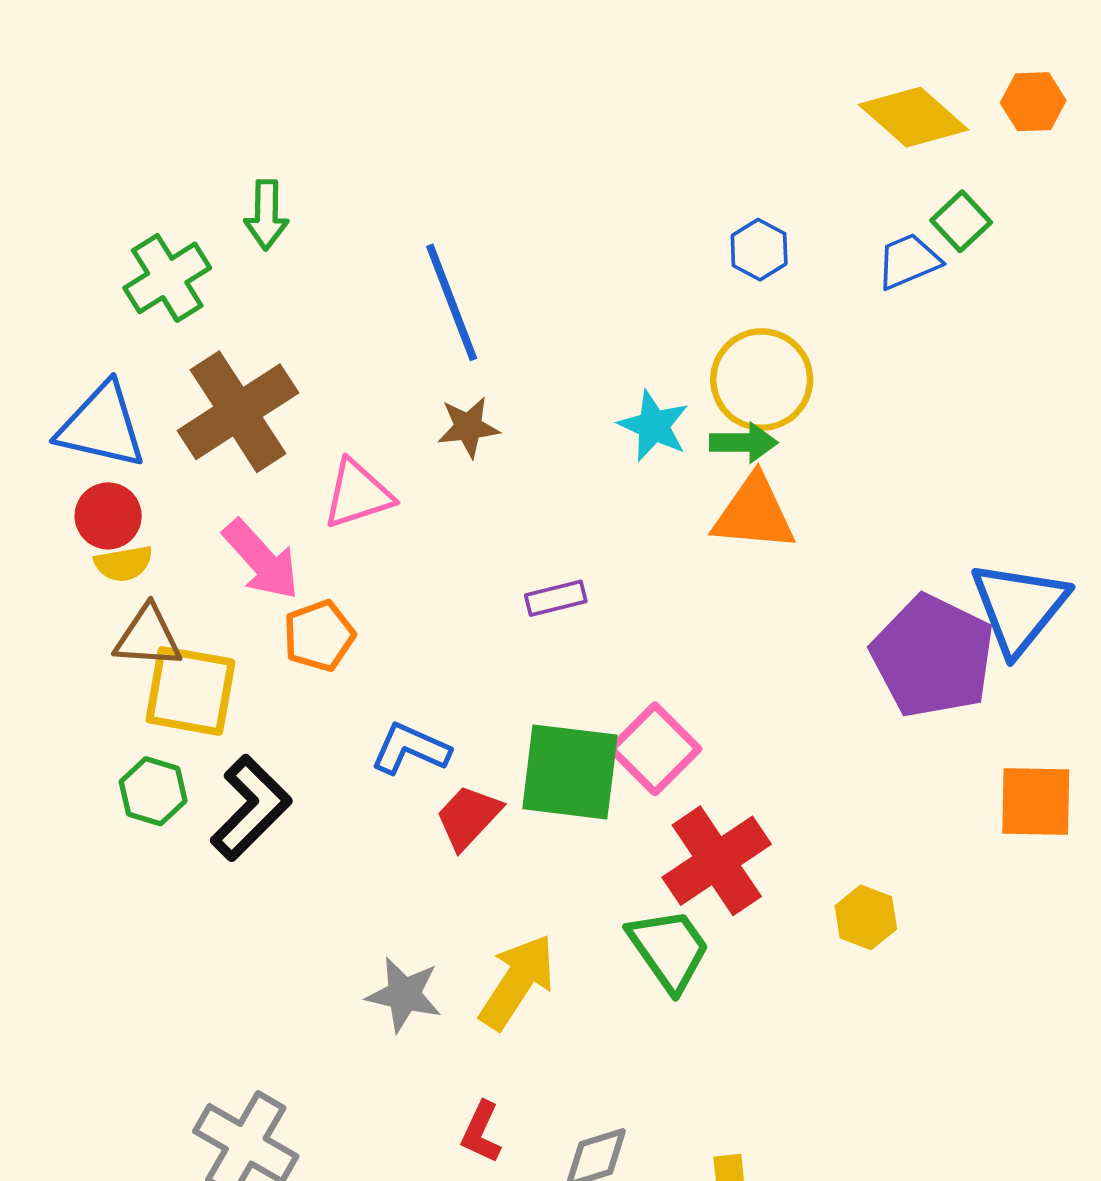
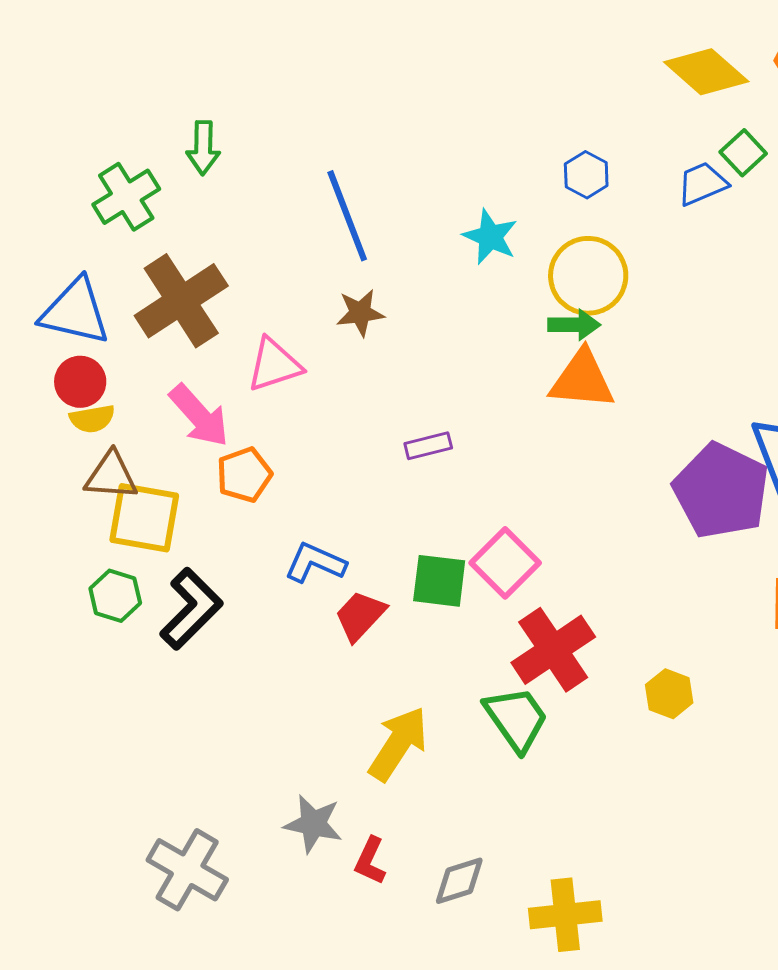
cyan star: (654, 426) -> (490, 237), moved
green square: (570, 772) -> (439, 581), size x0.7
gray star: (404, 995) -> (313, 824), moved

